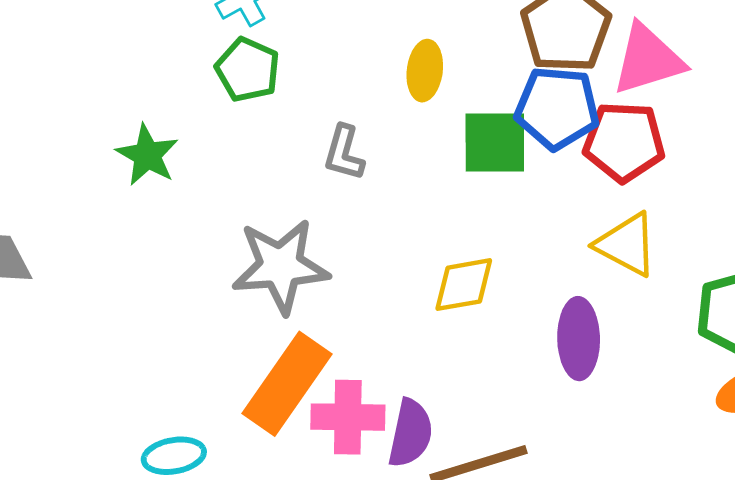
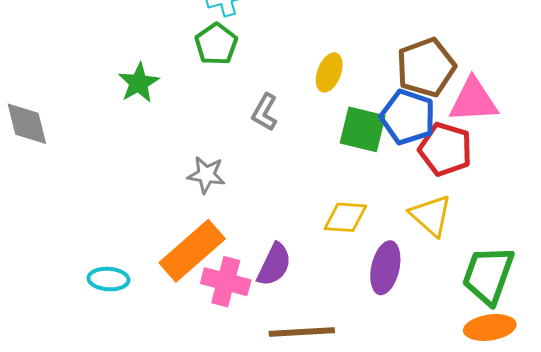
gray star: (281, 266) -> (206, 175), size x0.6
yellow diamond: (464, 285) -> (345, 217), moved
purple semicircle: (410, 433) -> (274, 265), moved

